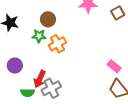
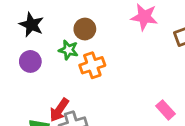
purple circle: (15, 66) -> (30, 61), moved

